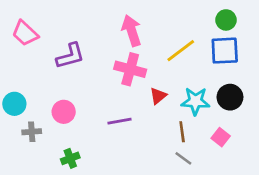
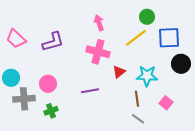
green circle: (226, 20) -> (147, 17), moved
pink arrow: (131, 31) -> (99, 23), size x0.7
pink trapezoid: (25, 33) -> (16, 39), moved
black circle: (230, 97) -> (181, 64), moved
gray cross: (32, 132) -> (24, 99), size x1.5
green cross: (70, 158) -> (51, 111), moved

